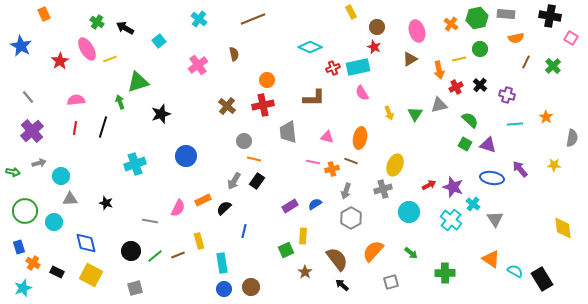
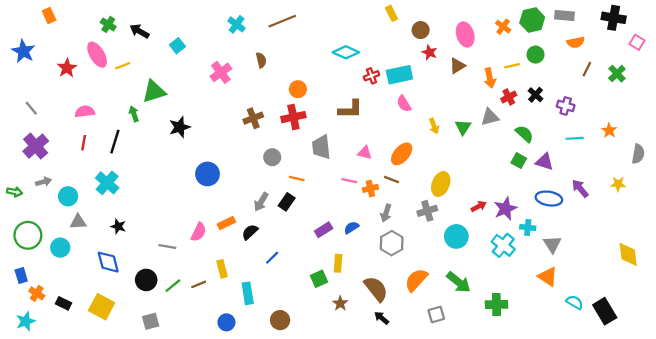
cyan cross: (199, 19) -> (237, 24), moved
red star: (374, 47) -> (430, 52), moved
brown cross: (227, 106) -> (253, 118), turned 30
orange ellipse: (360, 138) -> (402, 154), turned 30
orange line: (254, 159) -> (297, 178), moved
cyan cross: (135, 164) -> (107, 183), moved, turned -30
purple star: (453, 187) -> (505, 209), turned 30
cyan cross: (473, 204) -> (528, 228), turned -32
blue line: (244, 231) -> (272, 258), turned 32
blue diamond: (86, 243) -> (108, 262), moved
green arrow: (411, 253) -> (459, 282), size x1.6
orange triangle: (491, 259) -> (548, 277), moved
blue circle: (224, 289) -> (226, 322), moved

